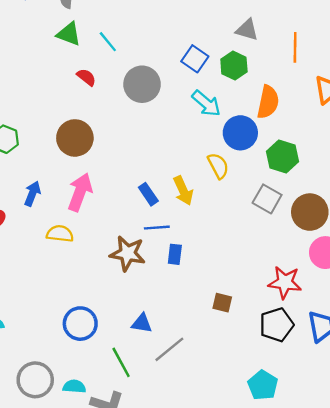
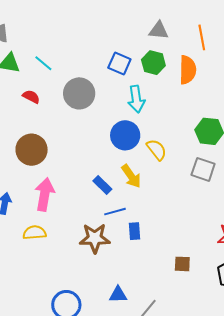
orange semicircle: (268, 102) -> (188, 70), moved
cyan arrow: (206, 103) -> (136, 99), turned 52
blue circle: (240, 133) -> (125, 135), moved

